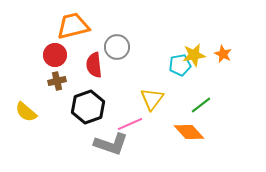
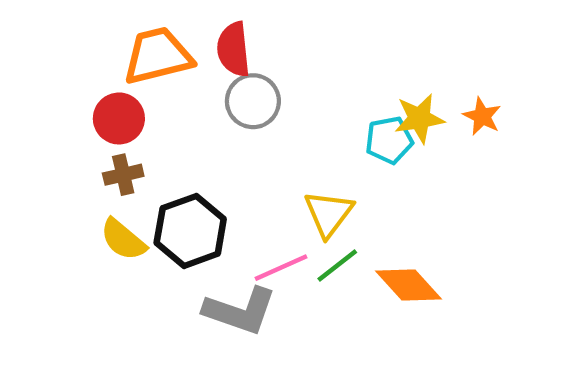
red semicircle: (94, 65) -> (233, 49), moved
green line: (201, 105) -> (337, 265), moved
yellow semicircle: (26, 112) -> (123, 240), moved

